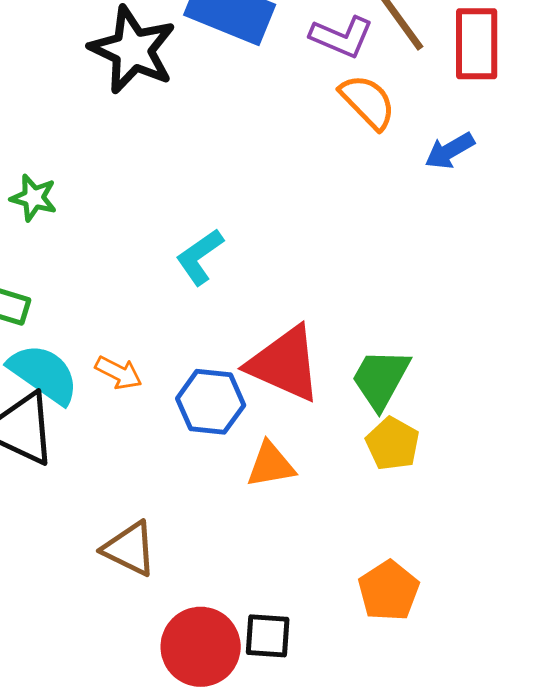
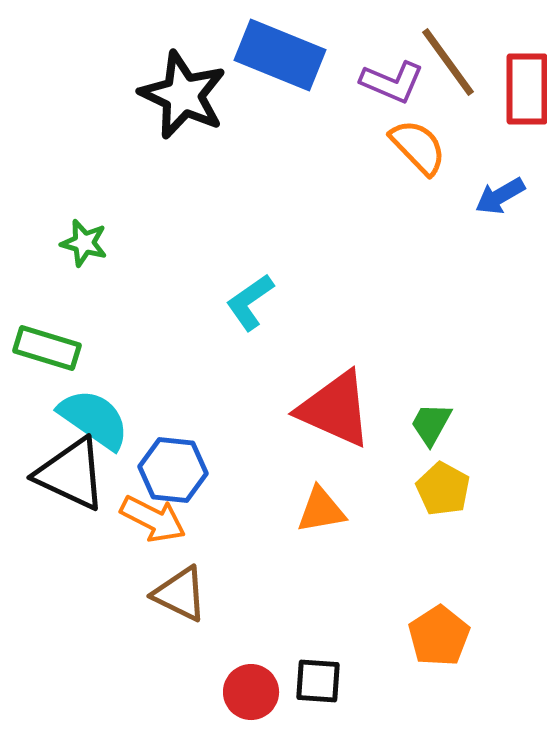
orange arrow: (119, 373) -> (153, 519), moved, size x1.4
green trapezoid: (381, 379) -> (431, 424), size x0.7
blue hexagon: (211, 402) -> (173, 470), moved
red circle: (201, 647) -> (251, 692), size x0.7

